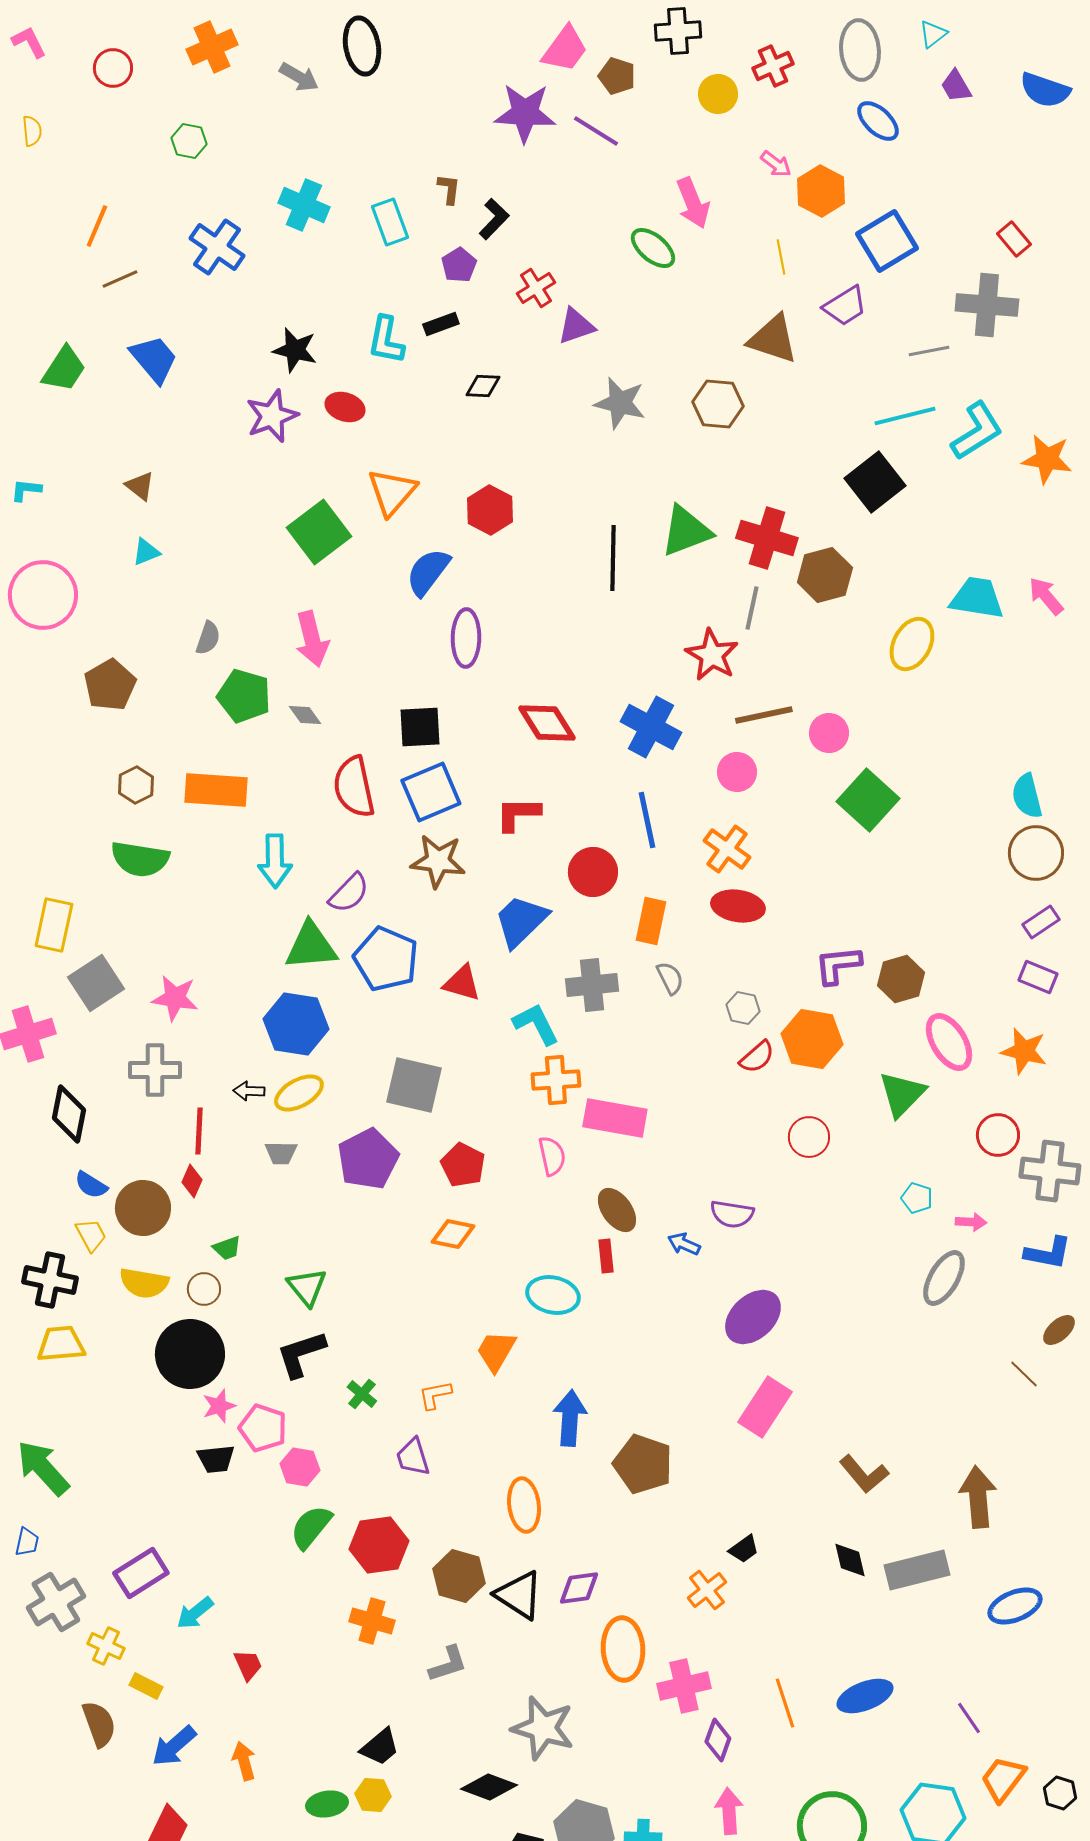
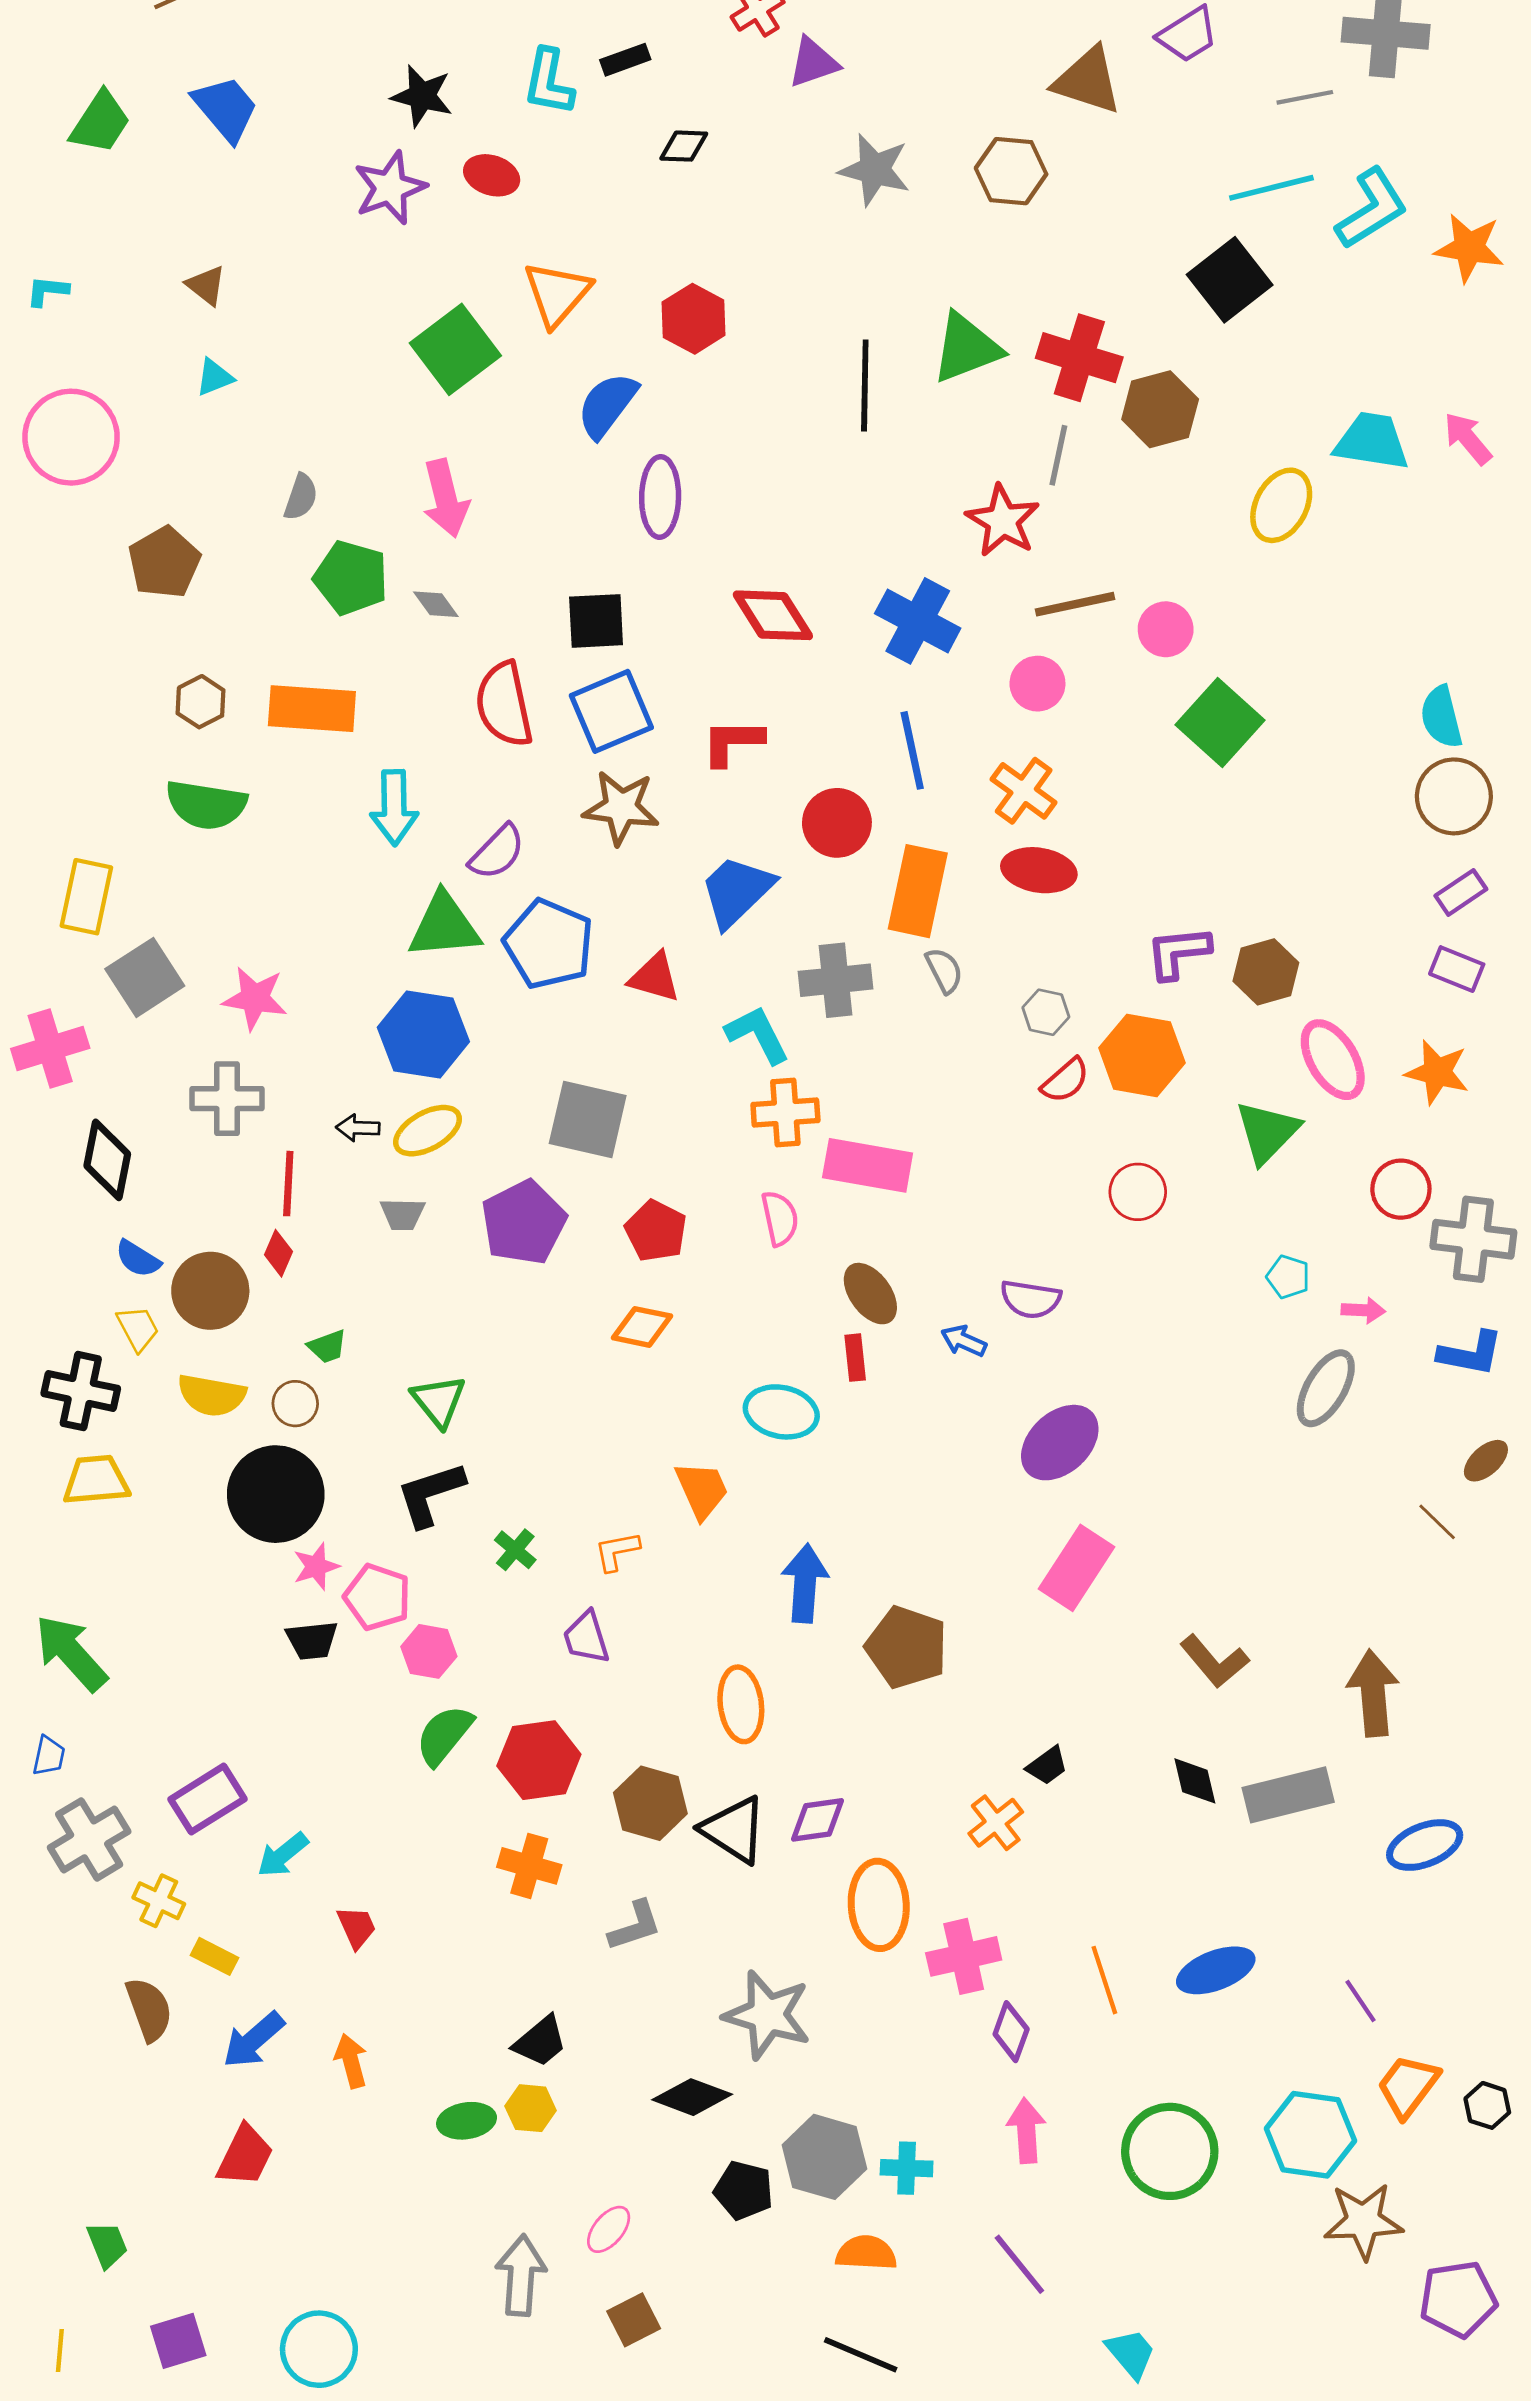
orange rectangle: (651, 921) -> (918, 891), size x1.4
orange trapezoid: (496, 1351) -> (702, 1490), turned 126

